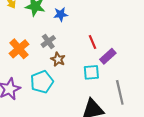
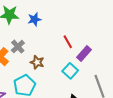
gray cross: (48, 41) -> (18, 47), moved
cyan square: (91, 72) -> (70, 71), turned -35

